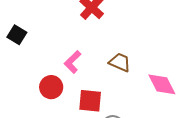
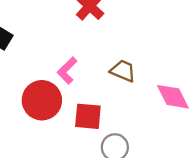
red circle: (51, 87) -> (42, 100), size x1.4

